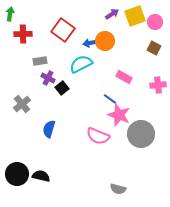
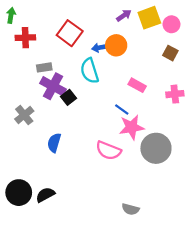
cyan semicircle: (81, 64) -> (90, 71), turned -80
purple cross: (48, 78) -> (53, 86), size x1.6
pink star: (119, 115) -> (132, 127), turned -30
black semicircle: (41, 176) -> (45, 195), turned -42

